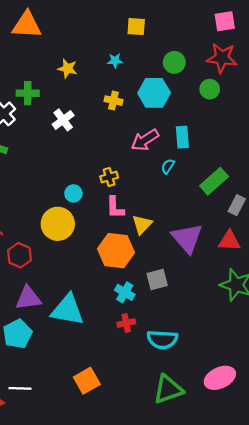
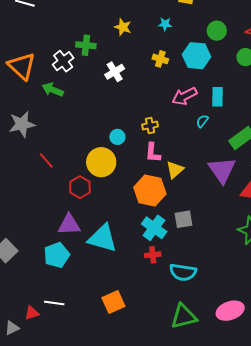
purple triangle: (187, 238) -> (222, 170), moved
red hexagon: (19, 255) -> (80, 187), moved
cyan cross: (125, 292) -> (154, 228), size x1.4

